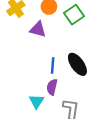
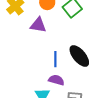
purple semicircle: (52, 87) -> (56, 80), turned 98

